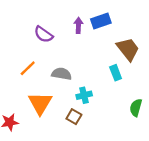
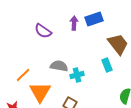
orange line: (28, 68) -> (23, 75), moved
cyan cross: (84, 95) -> (77, 75), moved

